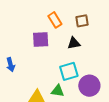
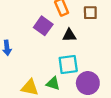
purple square: (41, 39) -> (43, 26), turned 30
black triangle: (74, 43) -> (69, 35), moved

